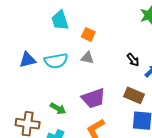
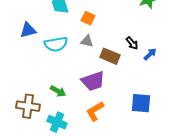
blue triangle: (28, 60) -> (28, 30), moved
brown rectangle: (134, 95) -> (110, 56), moved

